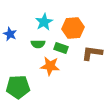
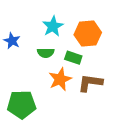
brown L-shape: (92, 53) -> (90, 83), moved
orange star: (50, 66) -> (60, 79), turned -30

